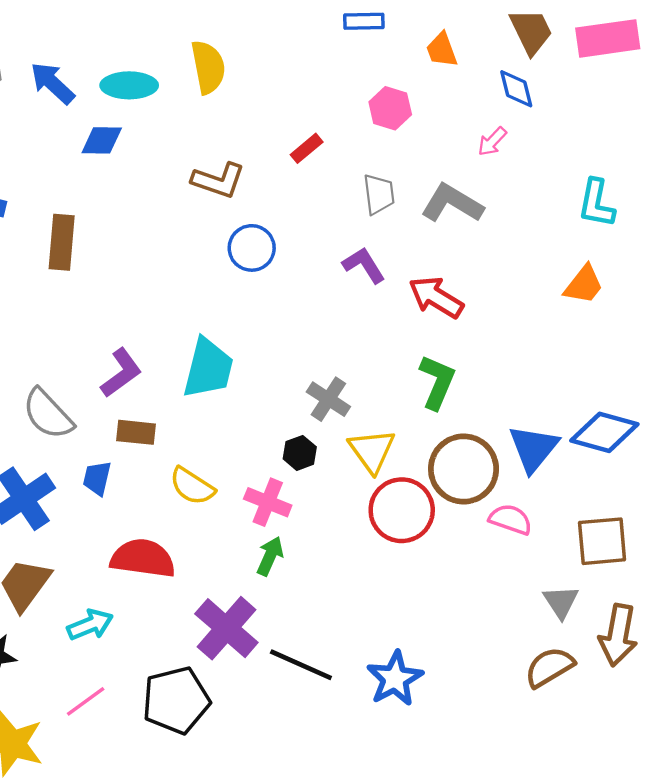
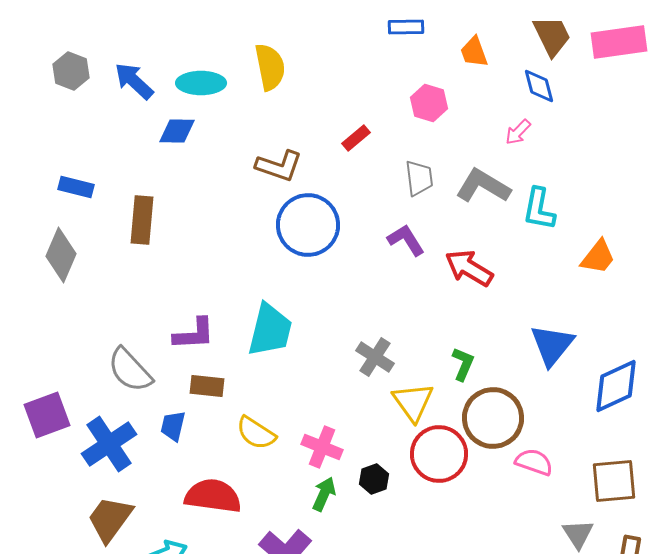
cyan L-shape: (596, 203) -> (539, 209), moved
blue circle: (252, 248) -> (308, 225), size x1.5
purple L-shape: (121, 373) -> (194, 334), turned 33
green L-shape: (437, 382) -> (463, 364), moved, size x0.7
blue diamond: (604, 432) -> (616, 386), turned -40
blue triangle: (533, 448) -> (552, 345), moved
black hexagon: (300, 453) -> (374, 479), moved

